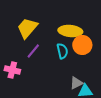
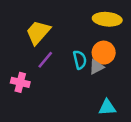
yellow ellipse: (70, 31) -> (107, 19), moved
gray triangle: (76, 83) -> (96, 67), moved

